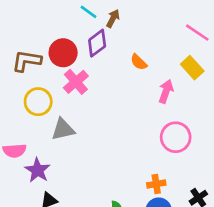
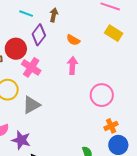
brown arrow: (113, 18) -> (54, 15), moved
pink arrow: (166, 91) -> (72, 66), moved
pink circle: (176, 137) -> (102, 95), moved

